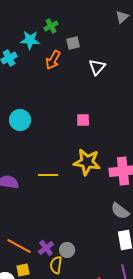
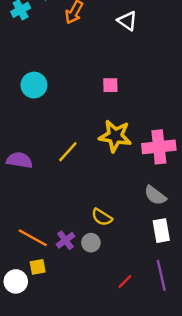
white triangle: (97, 67) -> (127, 21), turned -36
yellow line: (48, 175) -> (68, 152), turned -48
yellow semicircle: (56, 265) -> (102, 217), moved, turned -66

